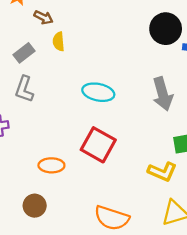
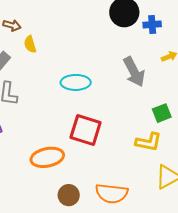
orange ellipse: (51, 165) -> (47, 157), size x1.4
brown circle: (35, 206) -> (69, 195), moved

